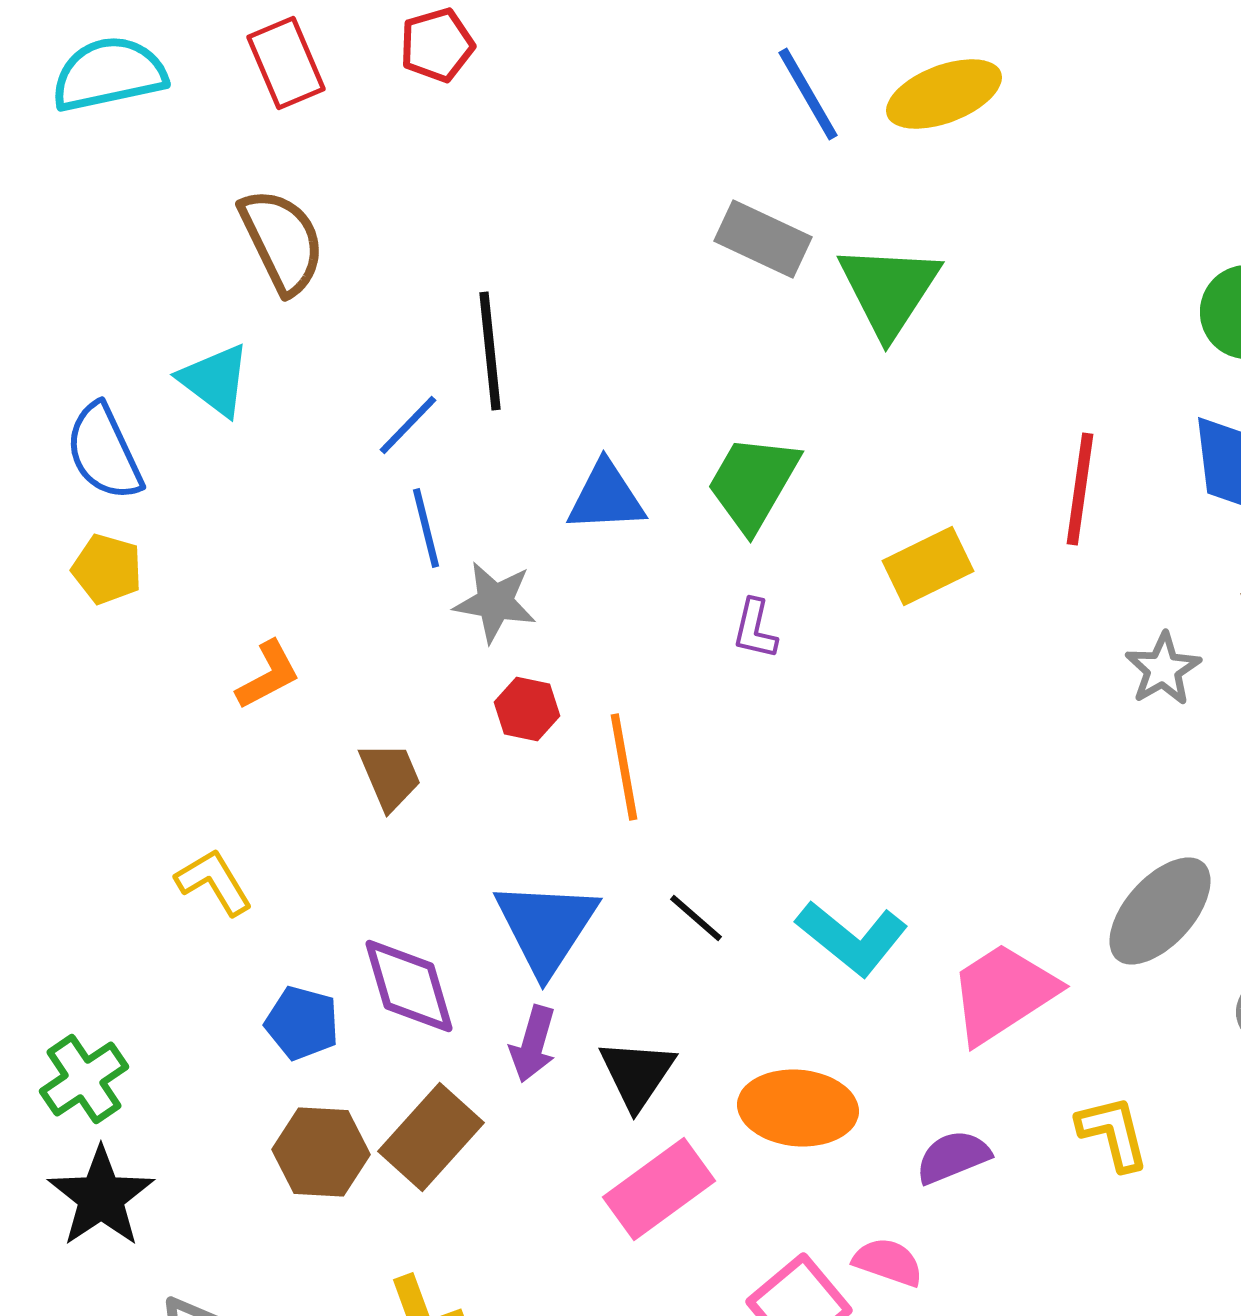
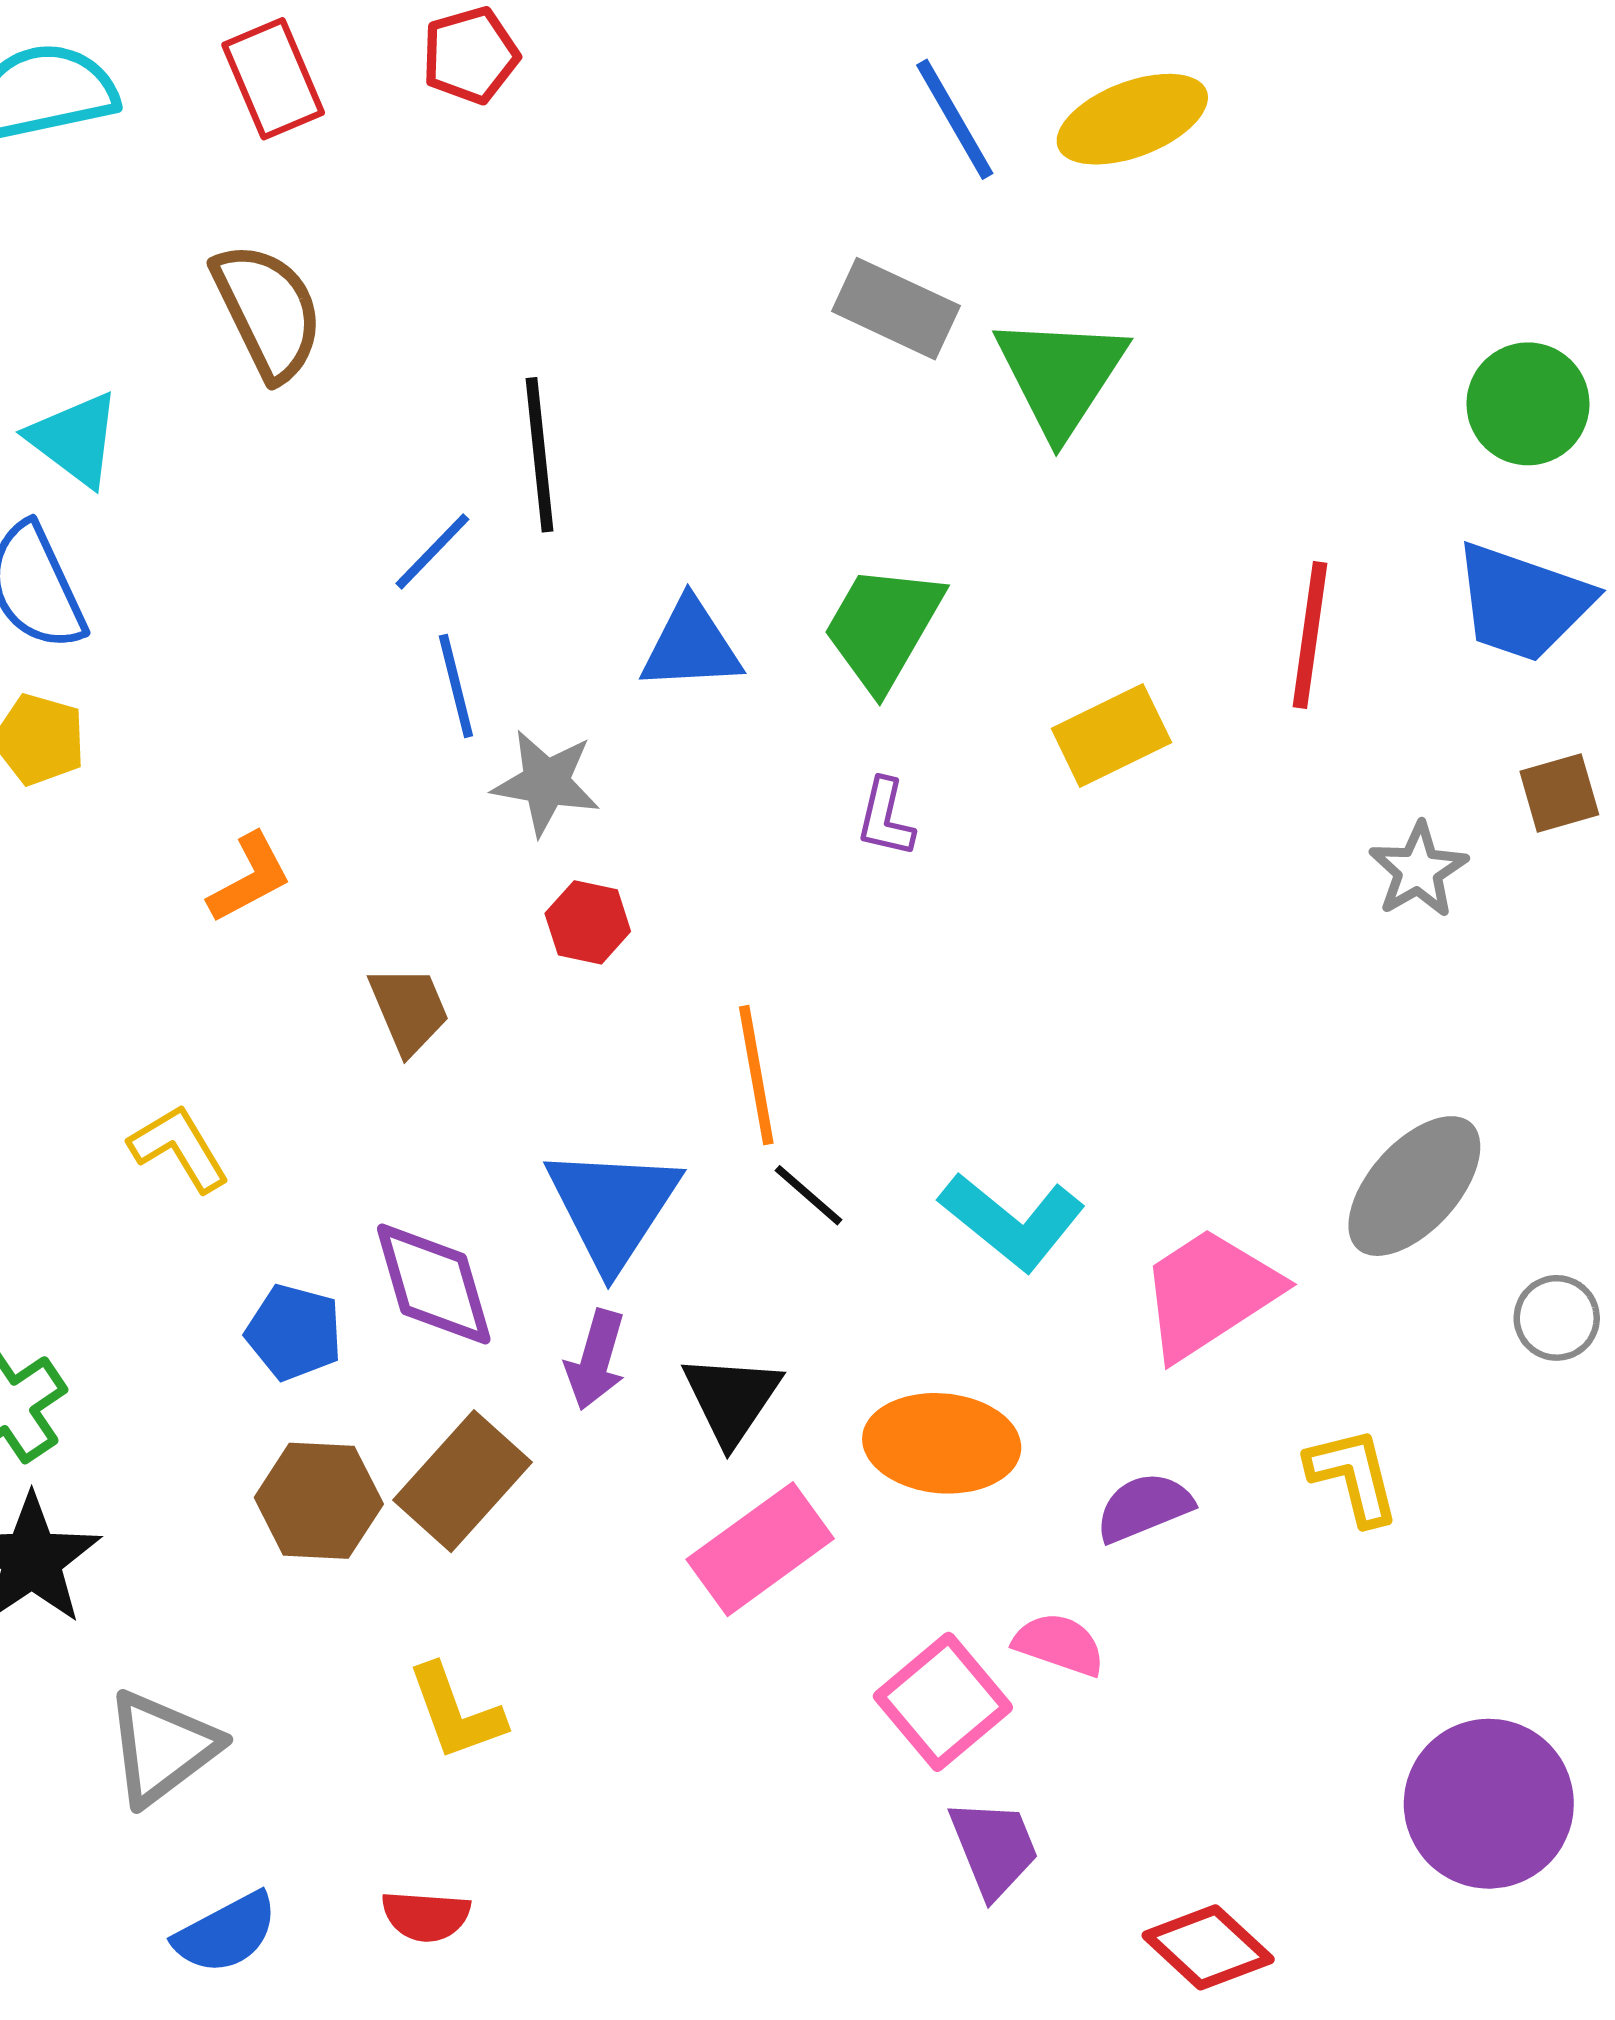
cyan triangle: (215, 380) -> (75, 439), moved
orange line: (624, 767) -> (756, 1075), moved

